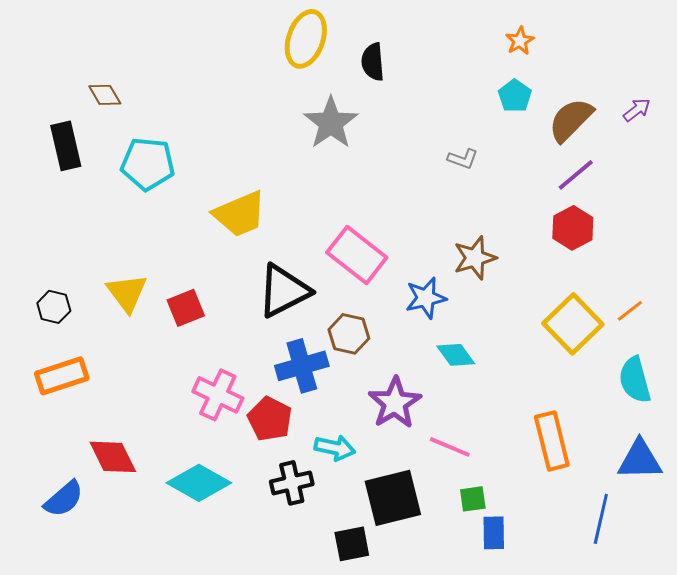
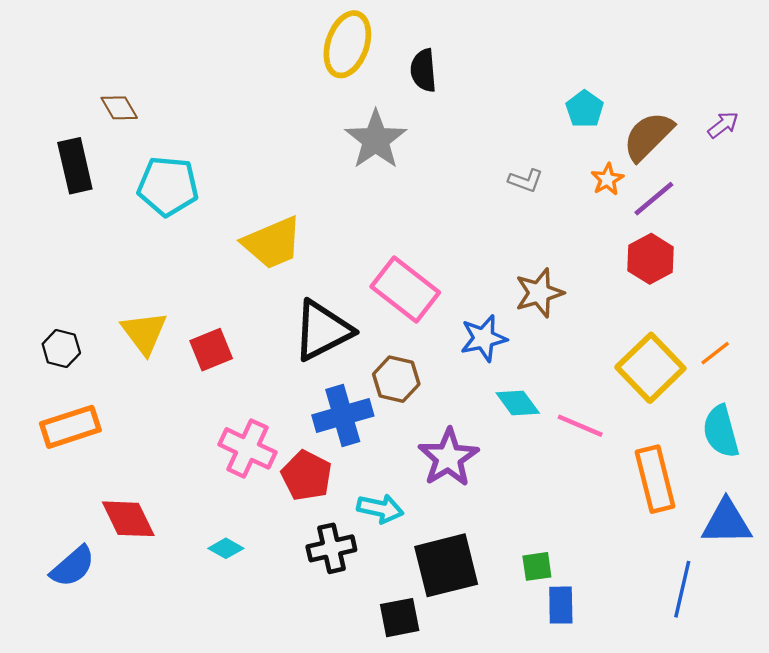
orange star: (520, 41) -> (607, 179), moved
orange rectangle: (552, 441) -> (655, 479), moved
pink line: (450, 447) -> (580, 426), moved
cyan diamond: (199, 483) -> (226, 548), size x0.5

